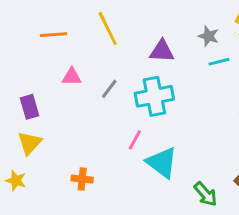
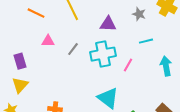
orange line: (54, 35) -> (36, 13), turned 30
cyan line: (219, 62) -> (146, 41), moved
pink line: (135, 140) -> (128, 65), moved

